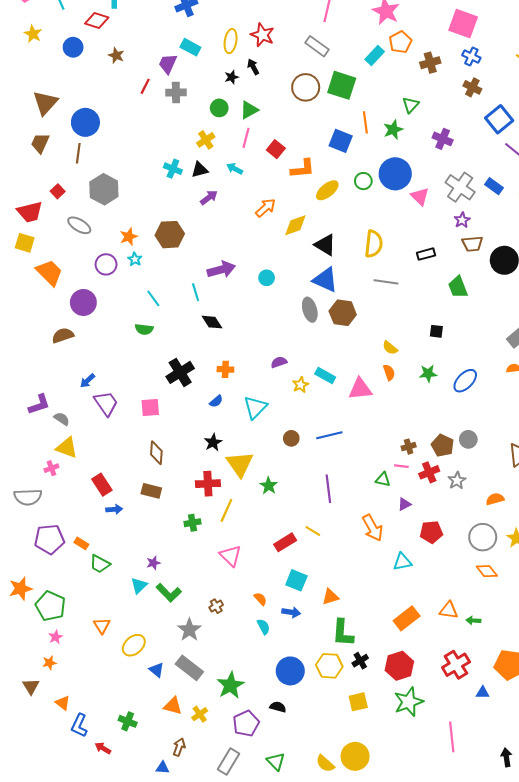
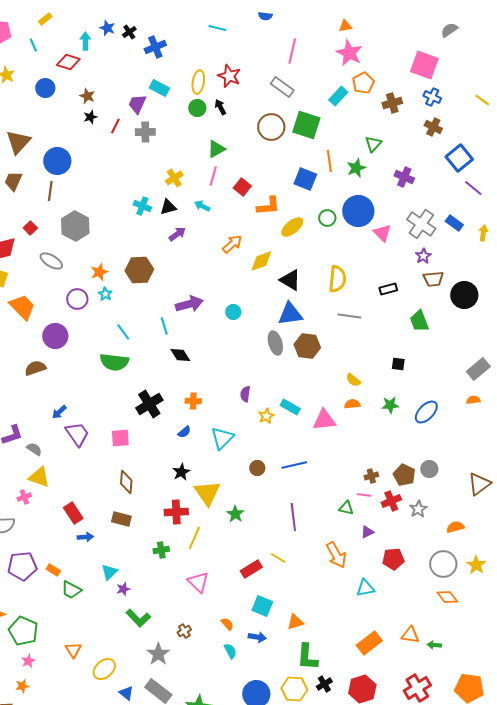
black star: (232, 77) -> (90, 117), moved
green circle: (219, 108) -> (197, 108), moved
blue triangle: (325, 280) -> (290, 314), turned -32
green semicircle: (144, 329) -> (114, 362), size x1.6
purple semicircle: (279, 362) -> (245, 394), turned -63
orange semicircle: (389, 372) -> (352, 404), turned -77
cyan triangle: (139, 586) -> (109, 572), moved

